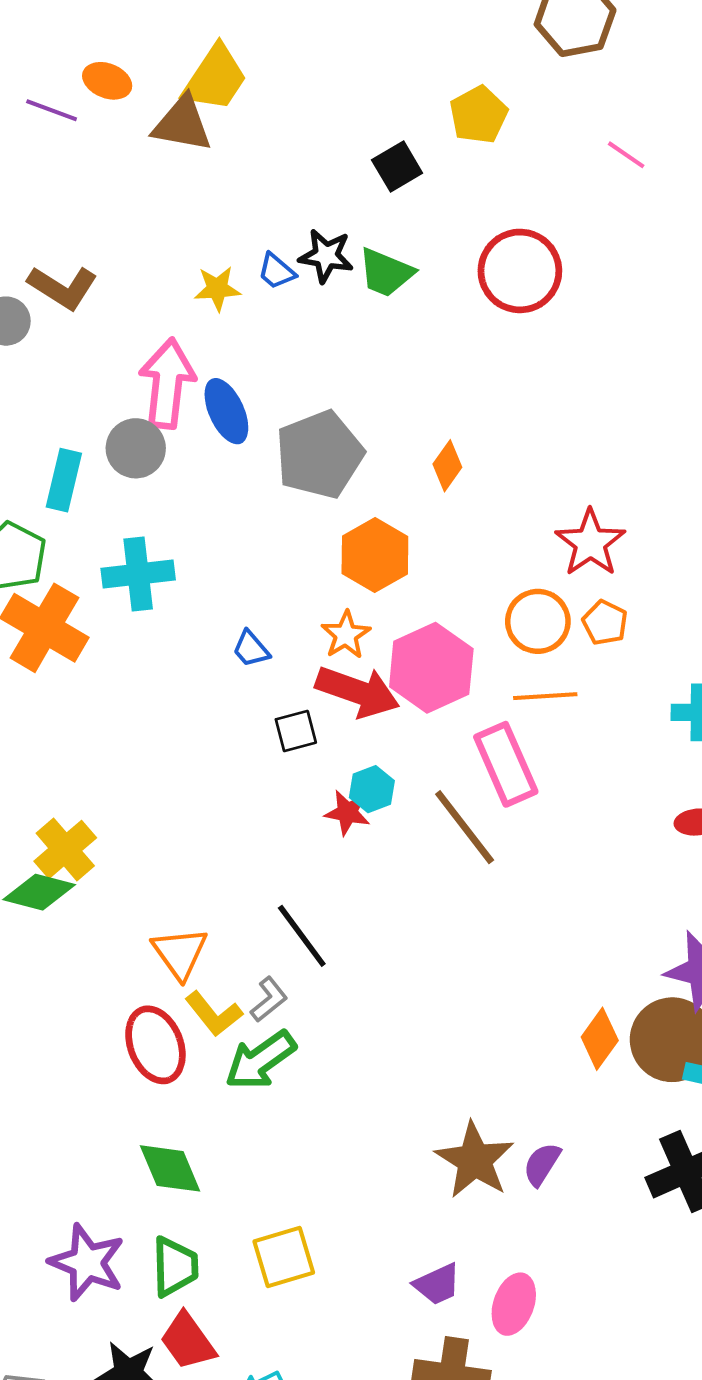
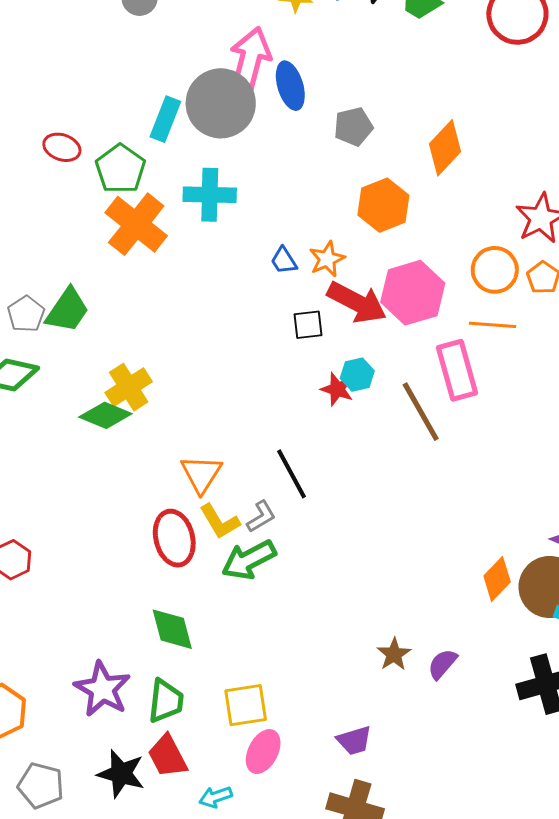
gray circle: (136, 448) -> (221, 103), size x1.6
gray pentagon: (319, 455) -> (353, 127), size x0.6
orange diamond: (447, 466) -> (445, 148), size x1.5
orange star: (346, 635) -> (327, 259), moved
brown star: (475, 1160) -> (394, 654), size x0.6
pink ellipse: (514, 1304) -> (263, 752), moved

